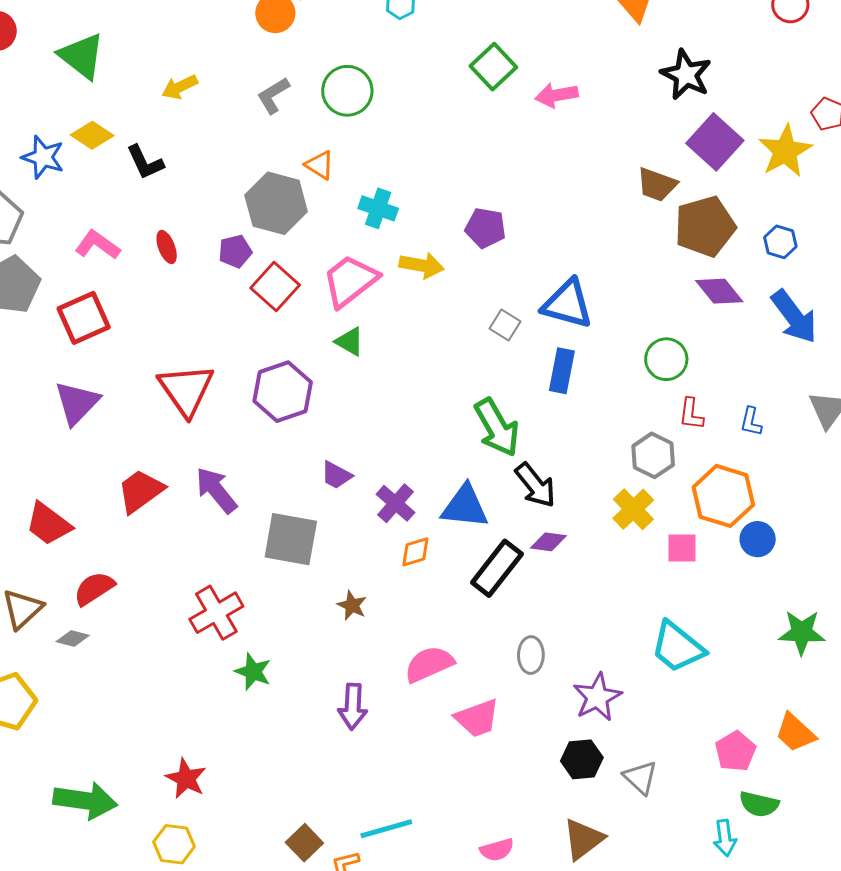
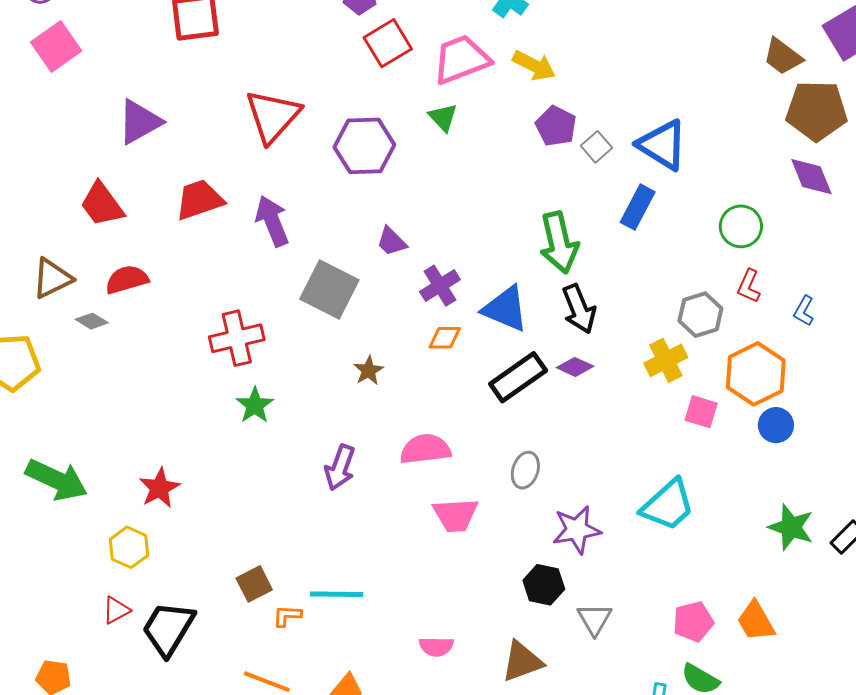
purple pentagon: (486, 228) -> (556, 126), moved
purple triangle: (77, 403) -> (140, 122), moved
cyan trapezoid: (677, 647) -> (668, 505), turned -98

